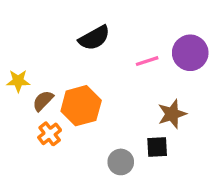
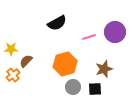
orange hexagon: (81, 106) -> (65, 64), moved
orange cross: (50, 134) -> (13, 75), moved
gray circle: (121, 162) -> (73, 87), moved

